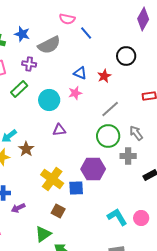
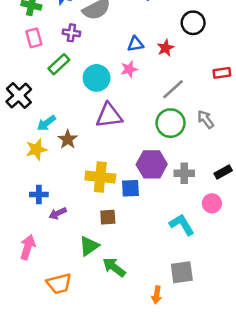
blue triangle: (80, 73) -> (135, 44), turned -32
purple triangle: (59, 130) -> (109, 116), size x1.6
gray cross: (128, 156) -> (184, 173), moved
yellow cross: (52, 179) -> (100, 177), turned -30
brown square: (58, 211) -> (108, 217), turned -32
pink circle: (141, 218) -> (212, 203), moved

